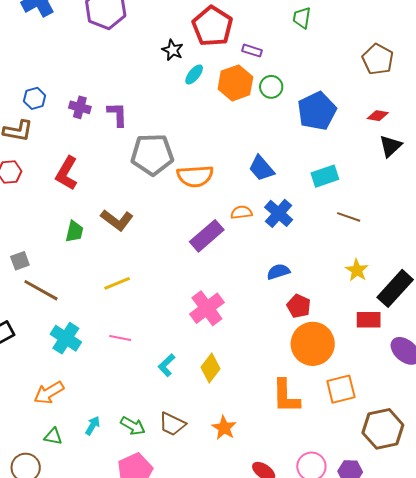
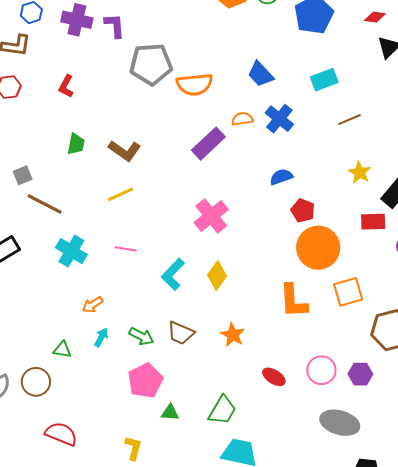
purple cross: (80, 107) -> (77, 20), size x1.4
red L-shape: (67, 173) -> (66, 86), size x0.7
brown line: (349, 217) -> (349, 120), turned -40
brown L-shape: (117, 220) -> (125, 151), moved
cyan L-shape: (167, 365) -> (173, 274), size x1.4
orange arrow: (49, 393) -> (93, 305), moved, size x0.7

